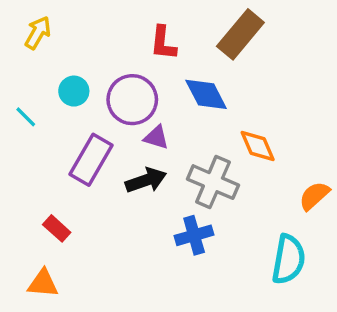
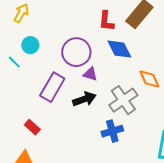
red L-shape: (163, 43) -> (106, 21), moved
cyan circle: (74, 91) -> (30, 45), moved
gray cross: (213, 182) -> (123, 100), turned 32

